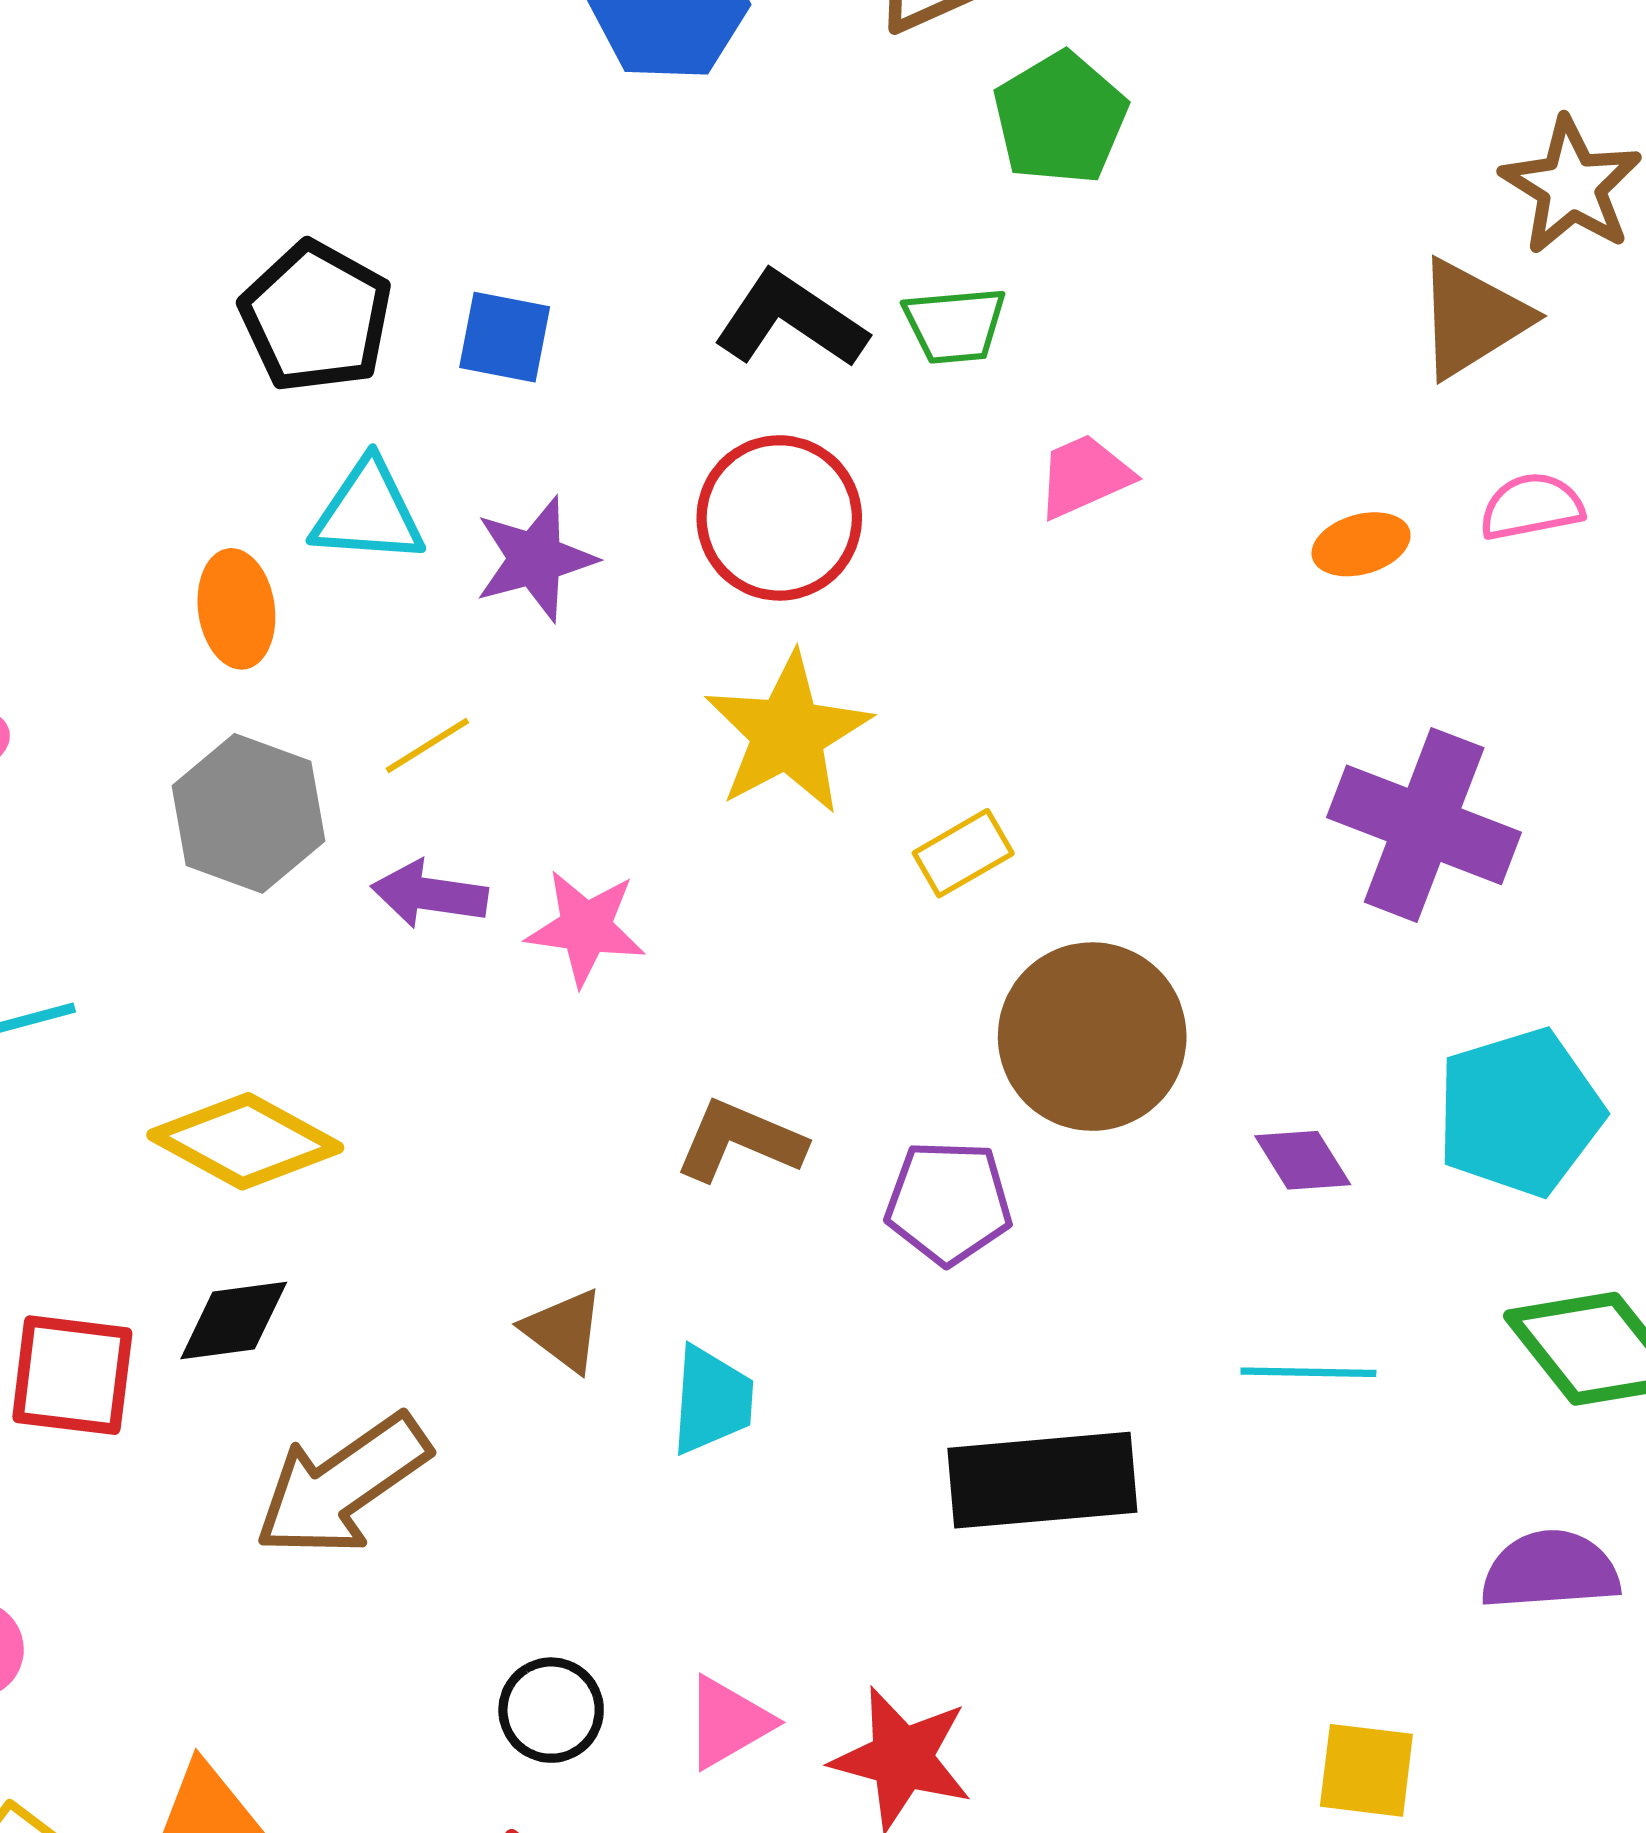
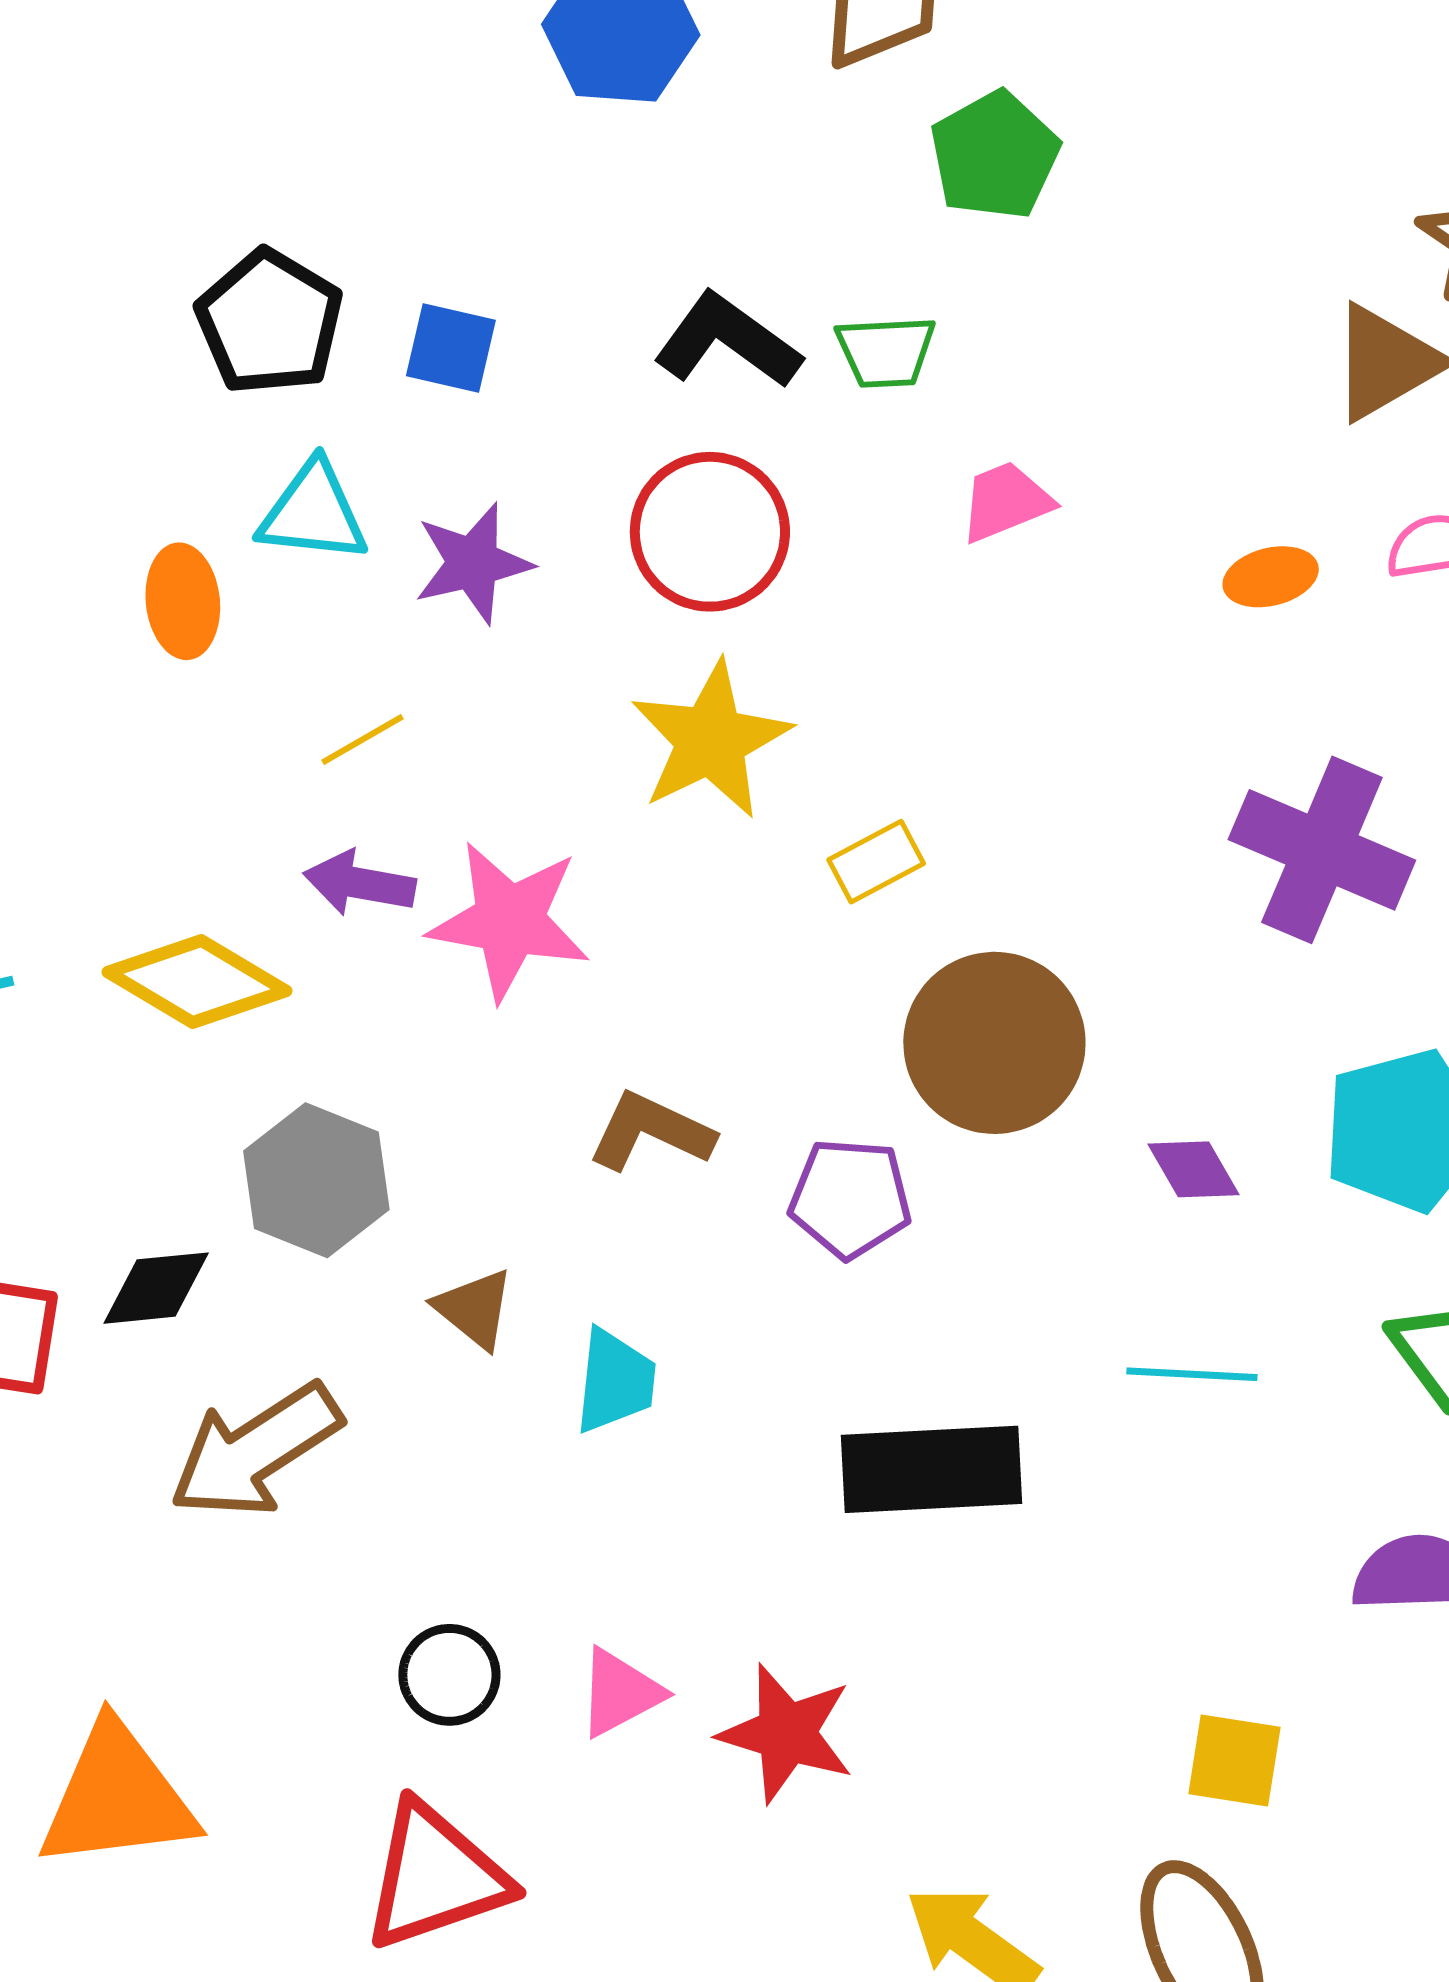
gray hexagon: (248, 813) -> (316, 1180), moved
pink star: (586, 928) -> (509, 921), size x1.4
yellow diamond: (245, 1141) -> (197, 982), moved

